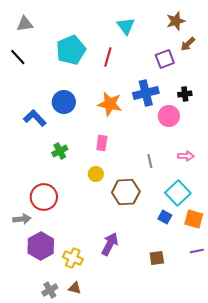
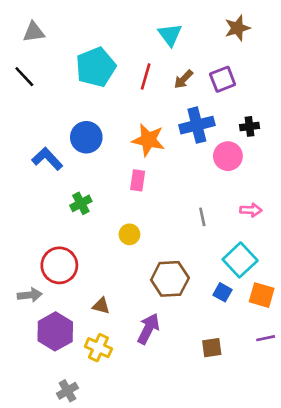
brown arrow: (188, 44) -> (183, 79), moved
pink rectangle: (102, 143) -> (138, 180), moved
brown hexagon: (126, 192) -> (170, 279), moved
brown triangle: (75, 288) -> (101, 306), moved

